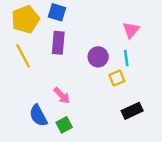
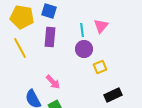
yellow pentagon: (25, 19) -> (22, 17), turned 30
pink triangle: (131, 30) -> (101, 26), moved
cyan line: (126, 58) -> (82, 30), moved

